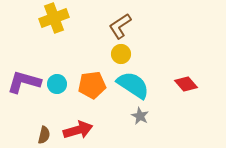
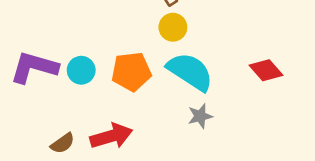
gray star: (140, 116) -> (200, 116), turned 30
brown semicircle: (44, 135) -> (63, 143), turned 42

